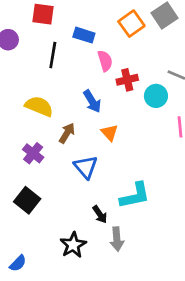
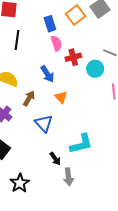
blue rectangle: (84, 35) -> (50, 24), moved, turned 56
black star: (73, 245) -> (20, 183), moved

